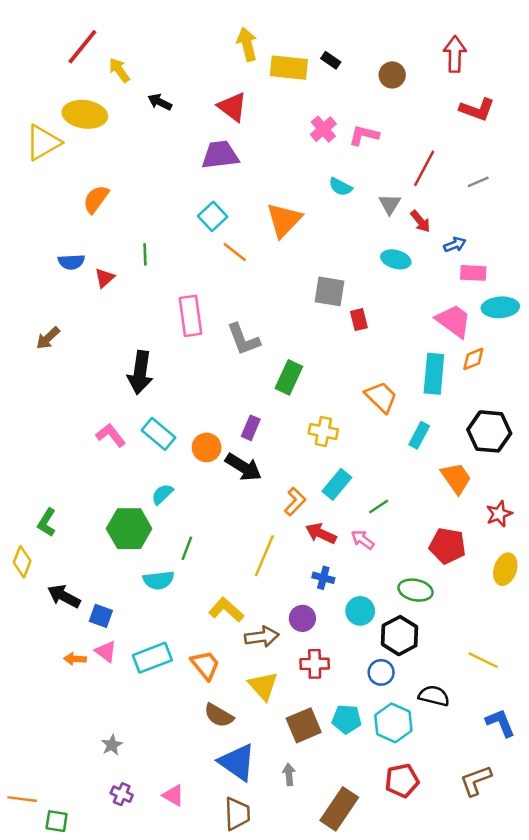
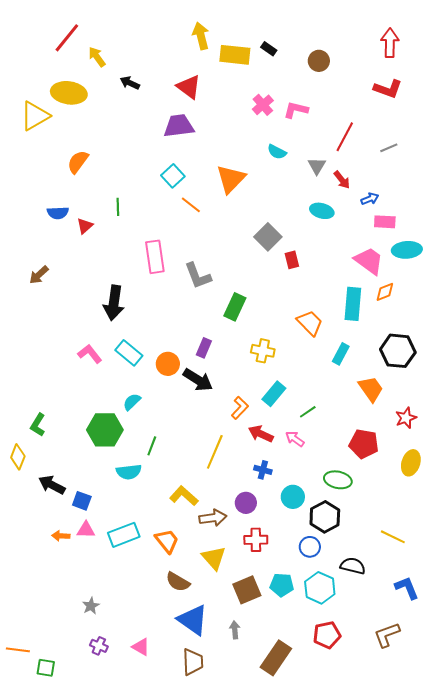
red arrow: (455, 54) -> (390, 43), moved
gray square: (329, 291) -> (268, 237), turned 36
pink triangle: (106, 652) -> (86, 530), turned -36

